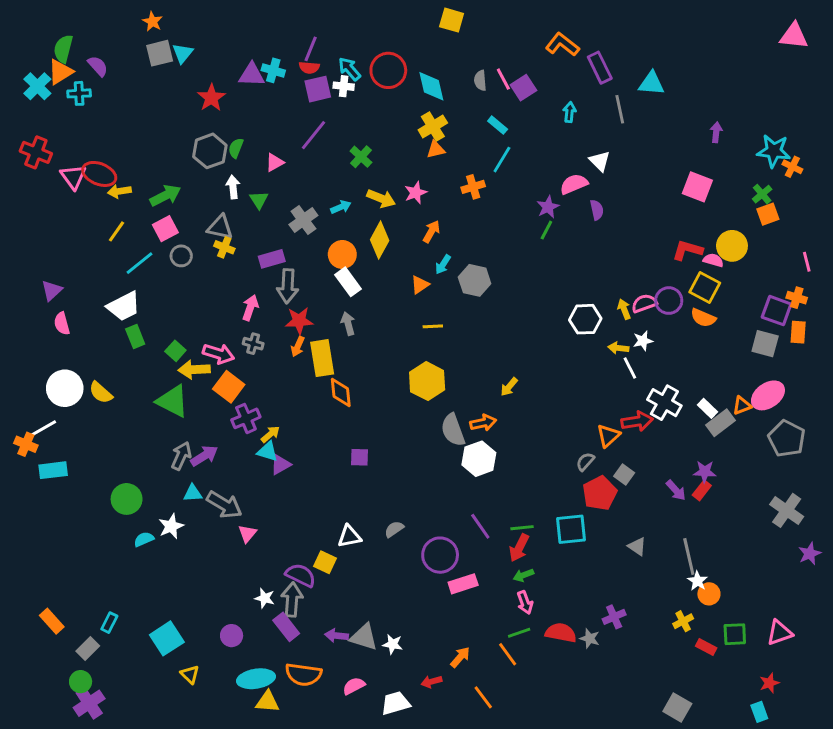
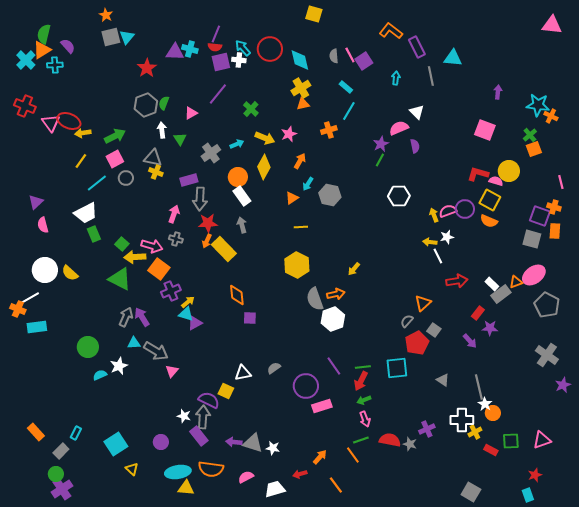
white hexagon: (585, 319) -> (399, 196), moved
yellow rectangle: (322, 358) -> (224, 249), turned -35
orange diamond: (341, 393) -> (237, 295), moved
white cross: (664, 403) -> (462, 420), moved, turned -30
red arrow: (637, 421) -> (457, 281), moved
purple arrow: (204, 456) -> (142, 317), turned -90
red rectangle: (702, 490) -> (478, 313), moved

